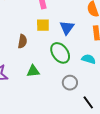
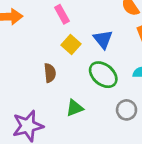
yellow square: (43, 25) -> (71, 44), turned -32

